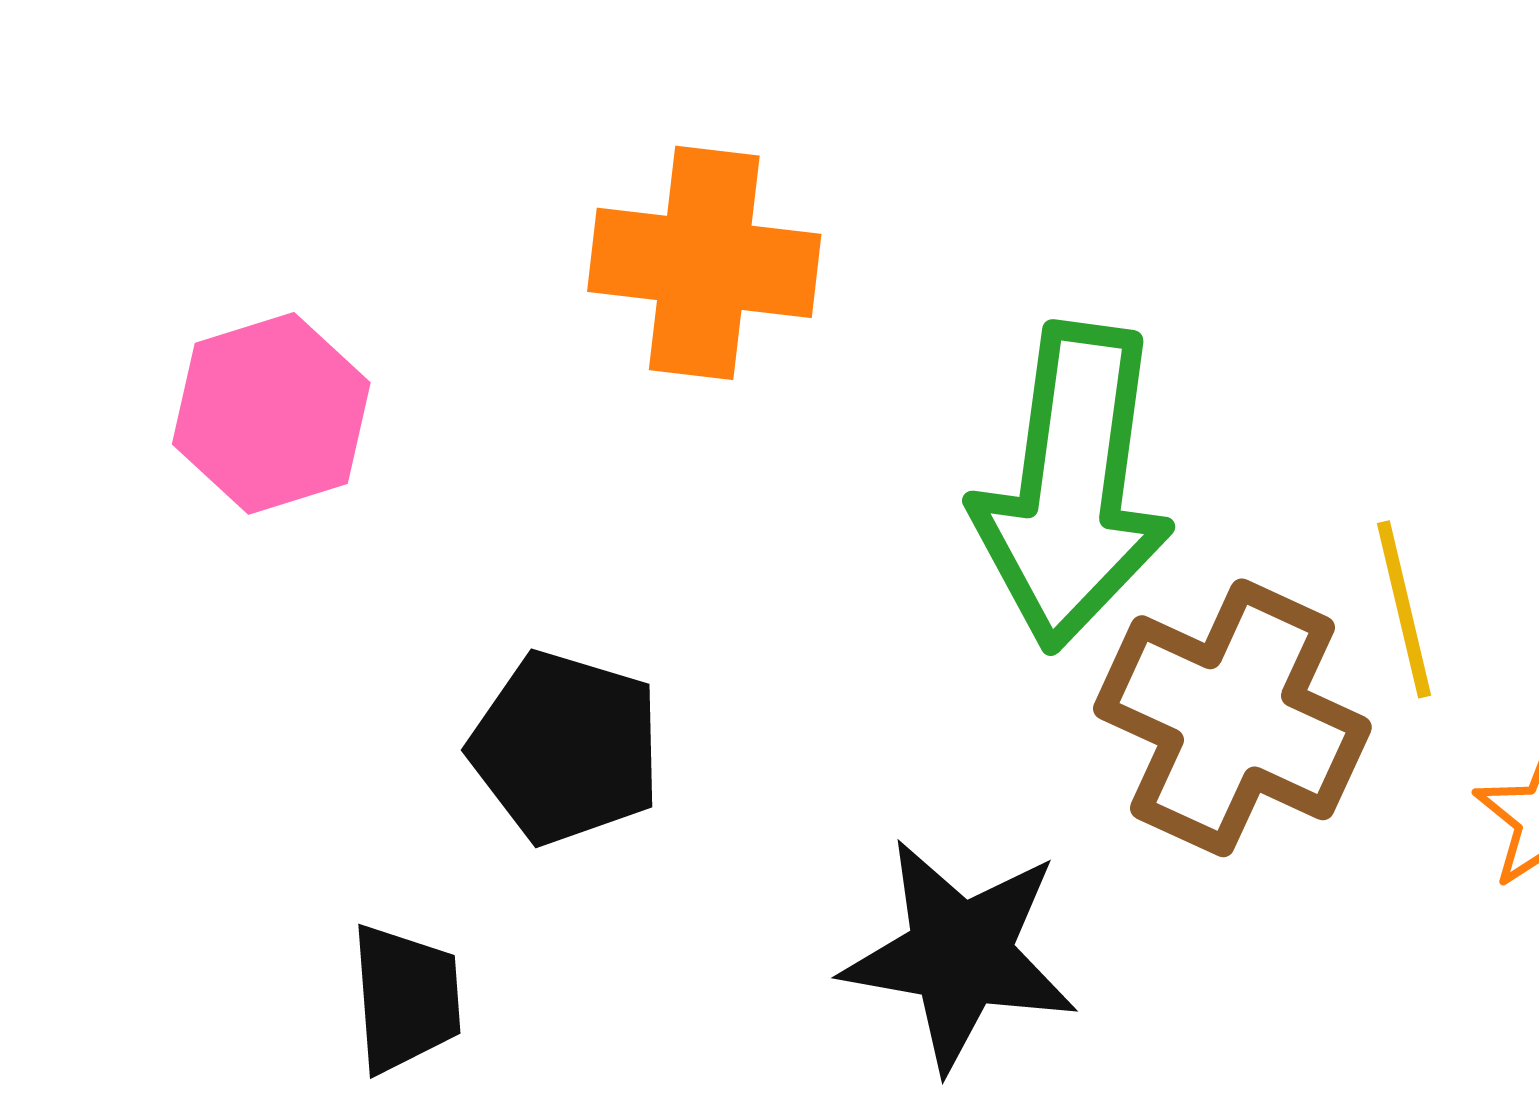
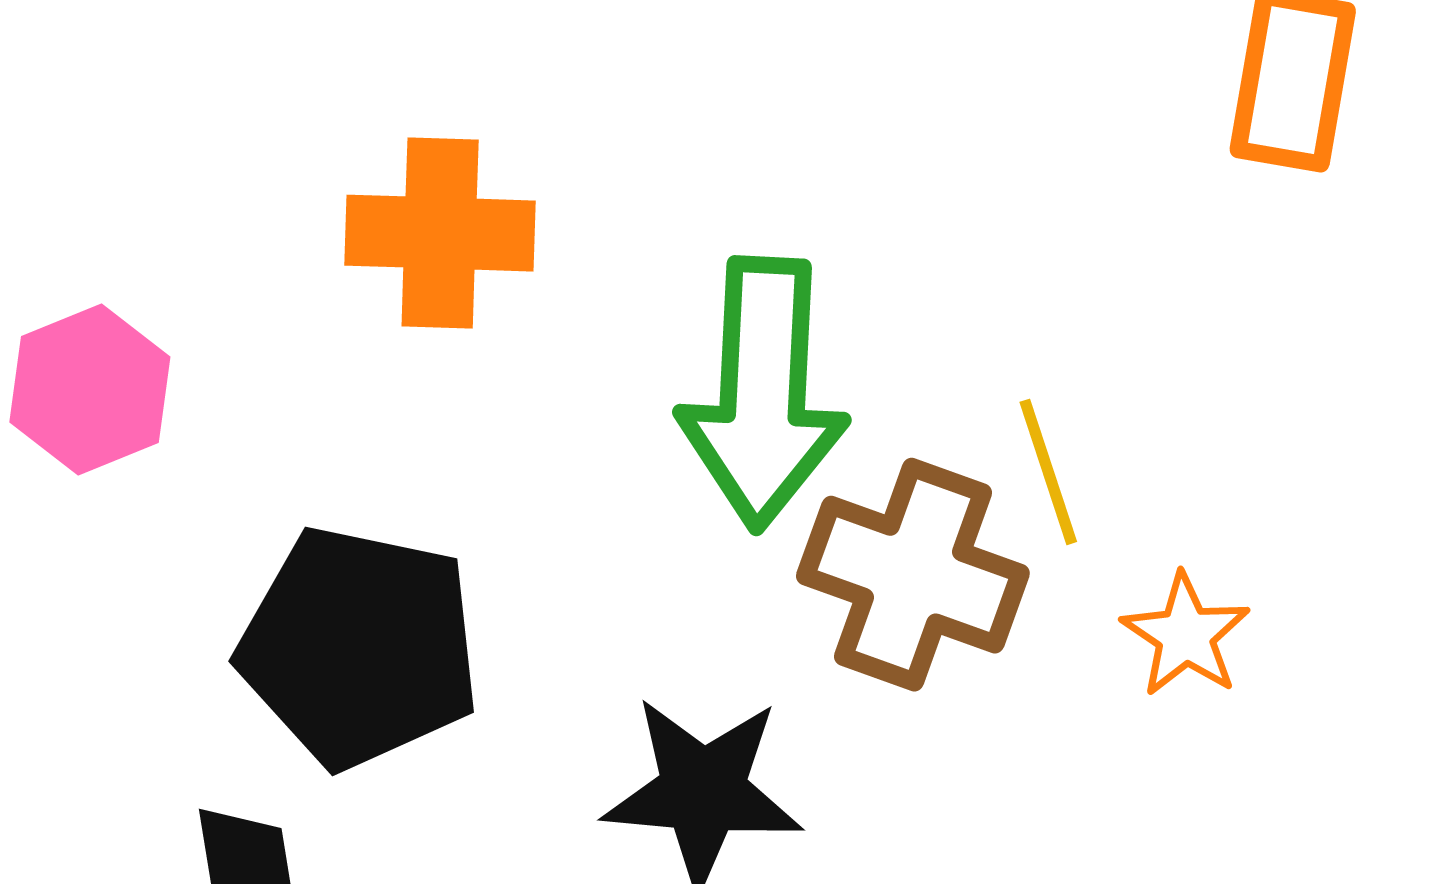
black pentagon: (566, 748) -> (359, 647), size x1.5

